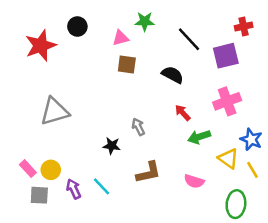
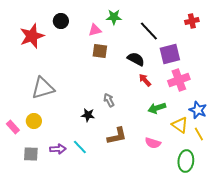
purple square: (226, 56) -> (170, 54), moved
red arrow: (183, 113) -> (145, 80), moved
pink rectangle: (28, 169) -> (13, 127), moved
yellow circle: (51, 170) -> (34, 121), moved
purple arrow: (74, 189) -> (58, 149), turned 112

